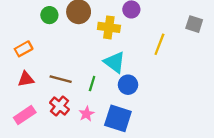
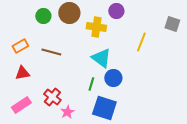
brown line: (61, 79) -> (51, 52), moved
green line: (92, 84) -> (91, 84), moved
pink star: (86, 114) -> (67, 112), moved

